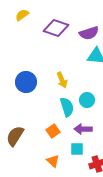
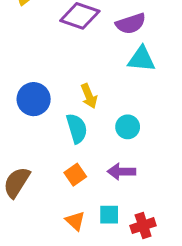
cyan semicircle: (67, 107) -> (77, 128), moved
cyan square: (77, 149) -> (109, 215), moved

